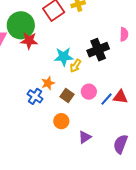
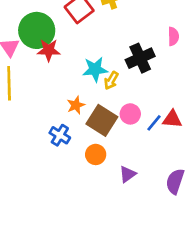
blue cross: (35, 96) -> (60, 135), moved
brown square: (67, 96) -> (102, 120), size x1.6

